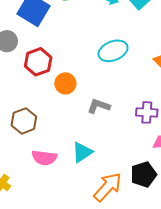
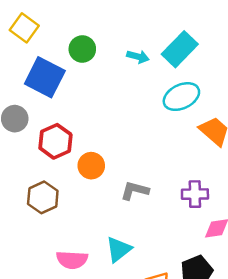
cyan ellipse: (113, 51) -> (181, 97), moved
brown hexagon: (24, 121) -> (43, 197), moved

